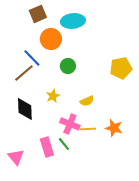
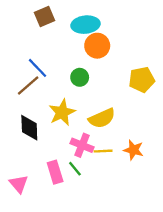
orange circle: (51, 39) -> (97, 46), moved
yellow star: (53, 96) -> (62, 112), size x1.6
yellow semicircle: (87, 101) -> (102, 118), size x1.6

